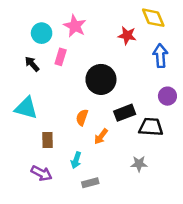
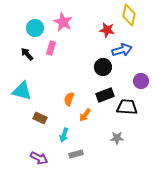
yellow diamond: (153, 18) -> (129, 15), turned 35
blue arrow: (160, 56) -> (122, 50), moved, turned 78
black circle: (101, 79) -> (103, 67), moved, size x0.7
brown rectangle: (48, 140) -> (40, 118), turned -64
purple arrow: (42, 173) -> (39, 158), moved

